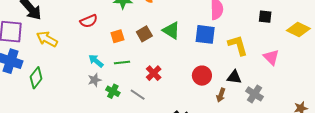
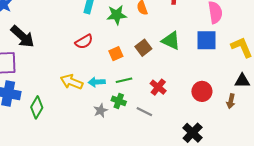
yellow arrow: (47, 39) -> (72, 82), moved
cyan arrow: (96, 61) -> (97, 82), turned -35
red circle: (202, 76) -> (202, 91), moved
gray star: (95, 80) -> (100, 110), moved
green cross: (113, 91) -> (119, 101), moved

